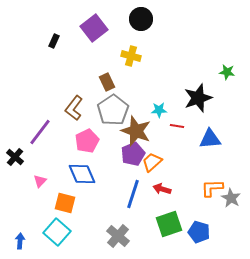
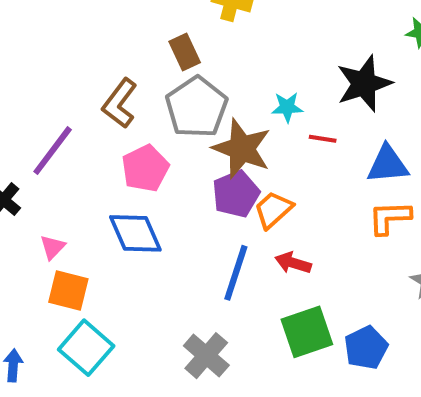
orange L-shape: (212, 188) -> (390, 218), moved
orange square: (65, 203) -> (68, 291), moved
blue pentagon: (199, 232) -> (366, 348), turned 30

